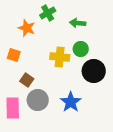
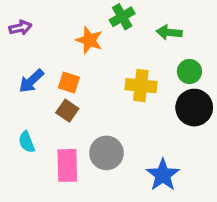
green circle: (81, 49) -> (189, 72), moved
brown square: (27, 80) -> (67, 111), moved
blue star: (71, 102) -> (163, 175), moved

